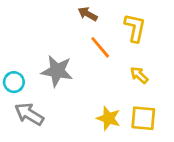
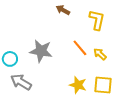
orange line: (100, 47) -> (80, 48), moved

